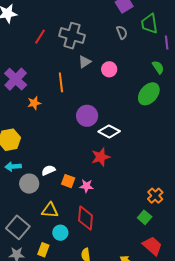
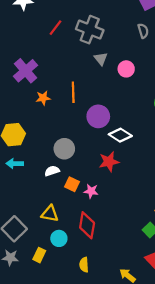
gray triangle: (85, 62) -> (101, 59), turned -40
orange line: (61, 82) -> (73, 92), moved
gray circle: (29, 184) -> (64, 149), moved

